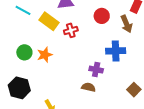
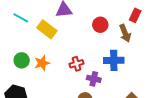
red cross: (71, 30) -> (77, 64), moved

